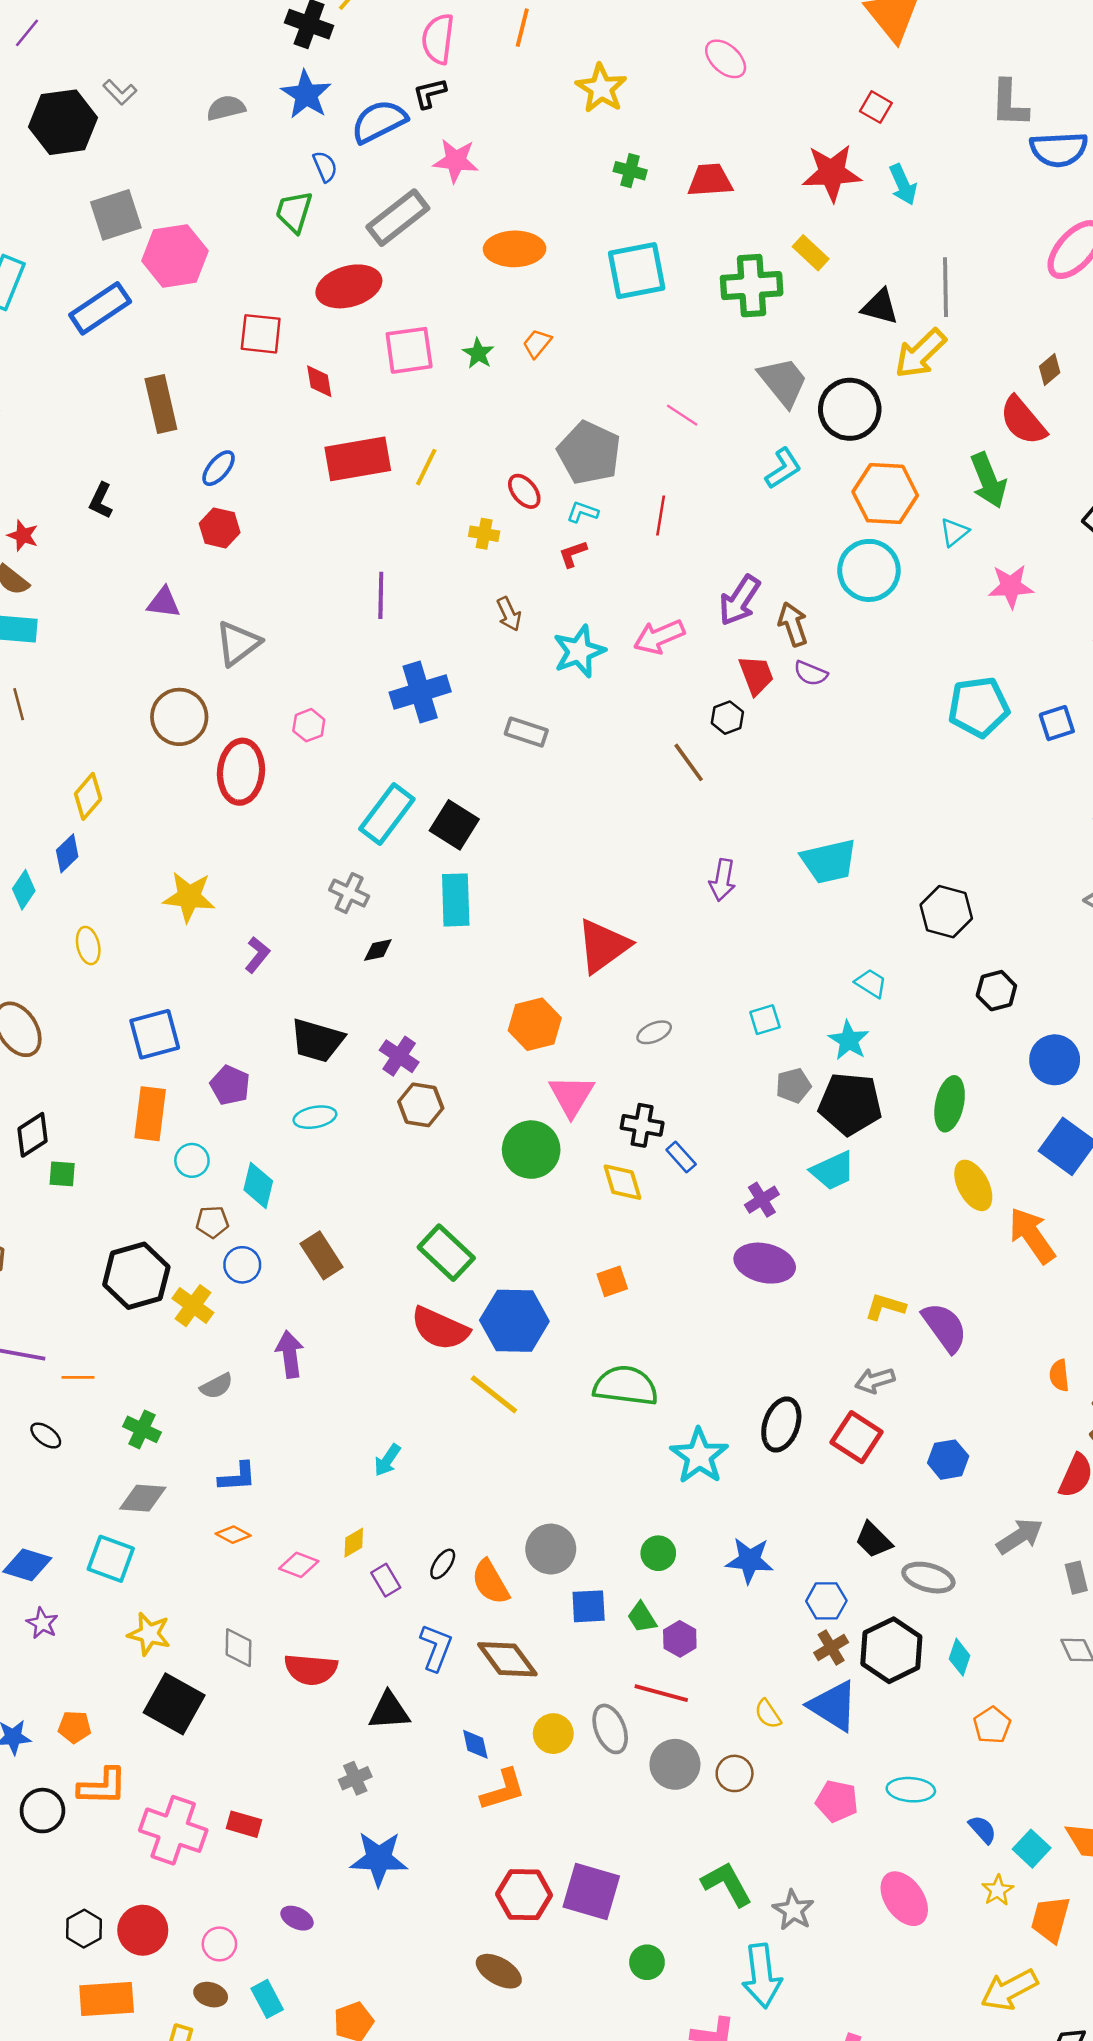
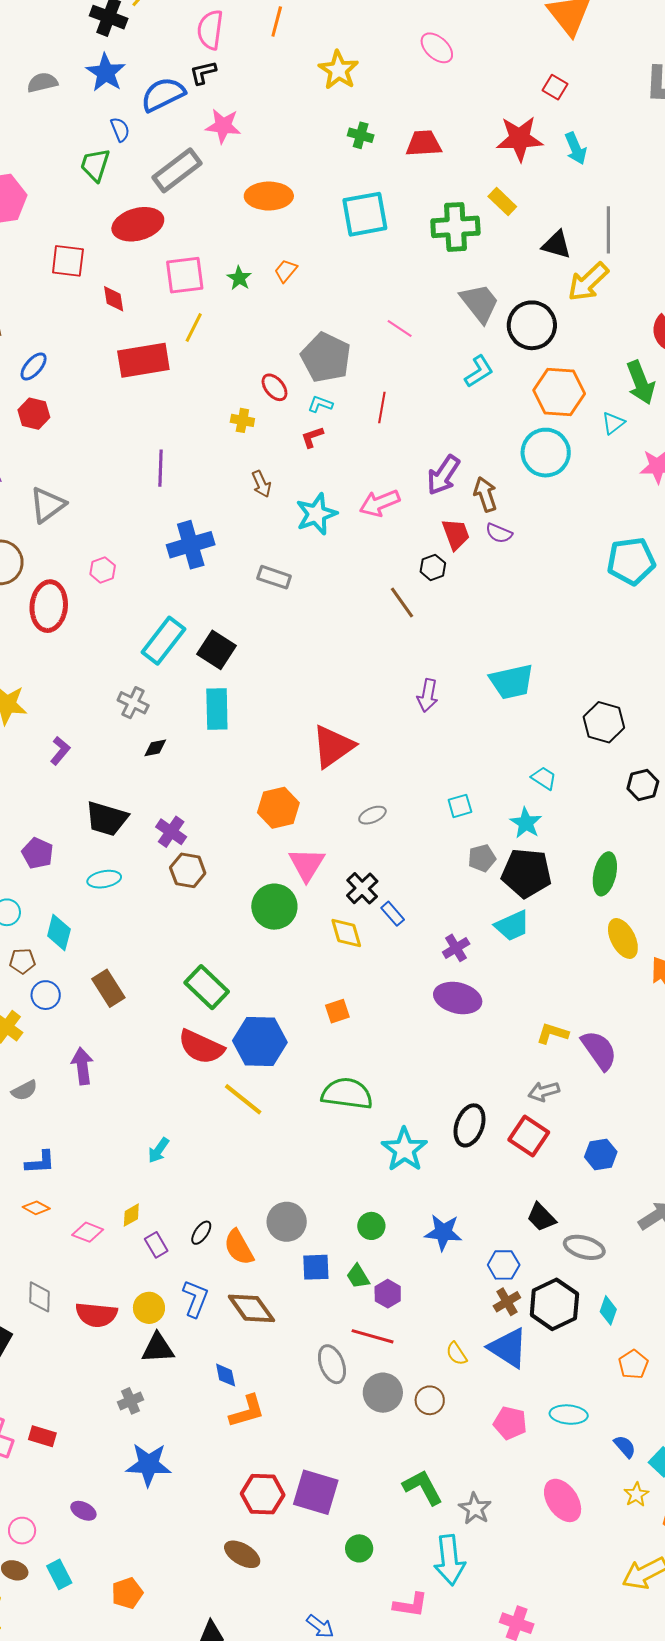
yellow line: (426, 467) -> (194, 328), moved
black cross: (642, 1125) -> (362, 888), turned 36
yellow circle: (553, 1734) -> (149, 1308), moved

